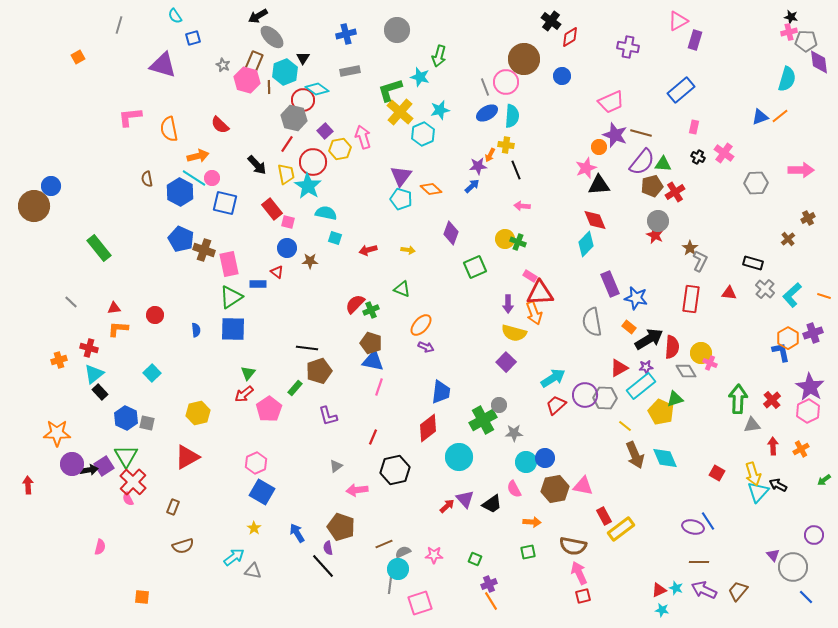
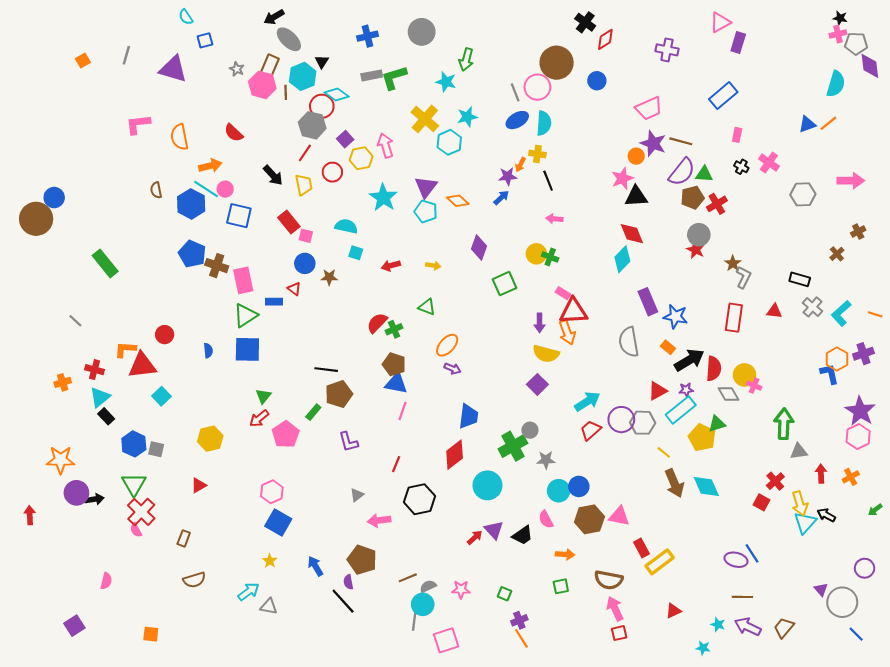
gray line: (119, 25) -> (126, 55), moved
green L-shape: (390, 90) -> (394, 78), moved
red circle: (313, 162) -> (332, 172), size x0.7
cyan star: (308, 186) -> (383, 198), moved
red triangle: (114, 308) -> (142, 365), moved, size x2.0
red cross: (772, 400) -> (775, 481), moved
red triangle: (187, 457) -> (199, 485), size x0.6
purple square: (104, 466) -> (74, 626), moved
red triangle: (659, 590) -> (673, 611), moved

